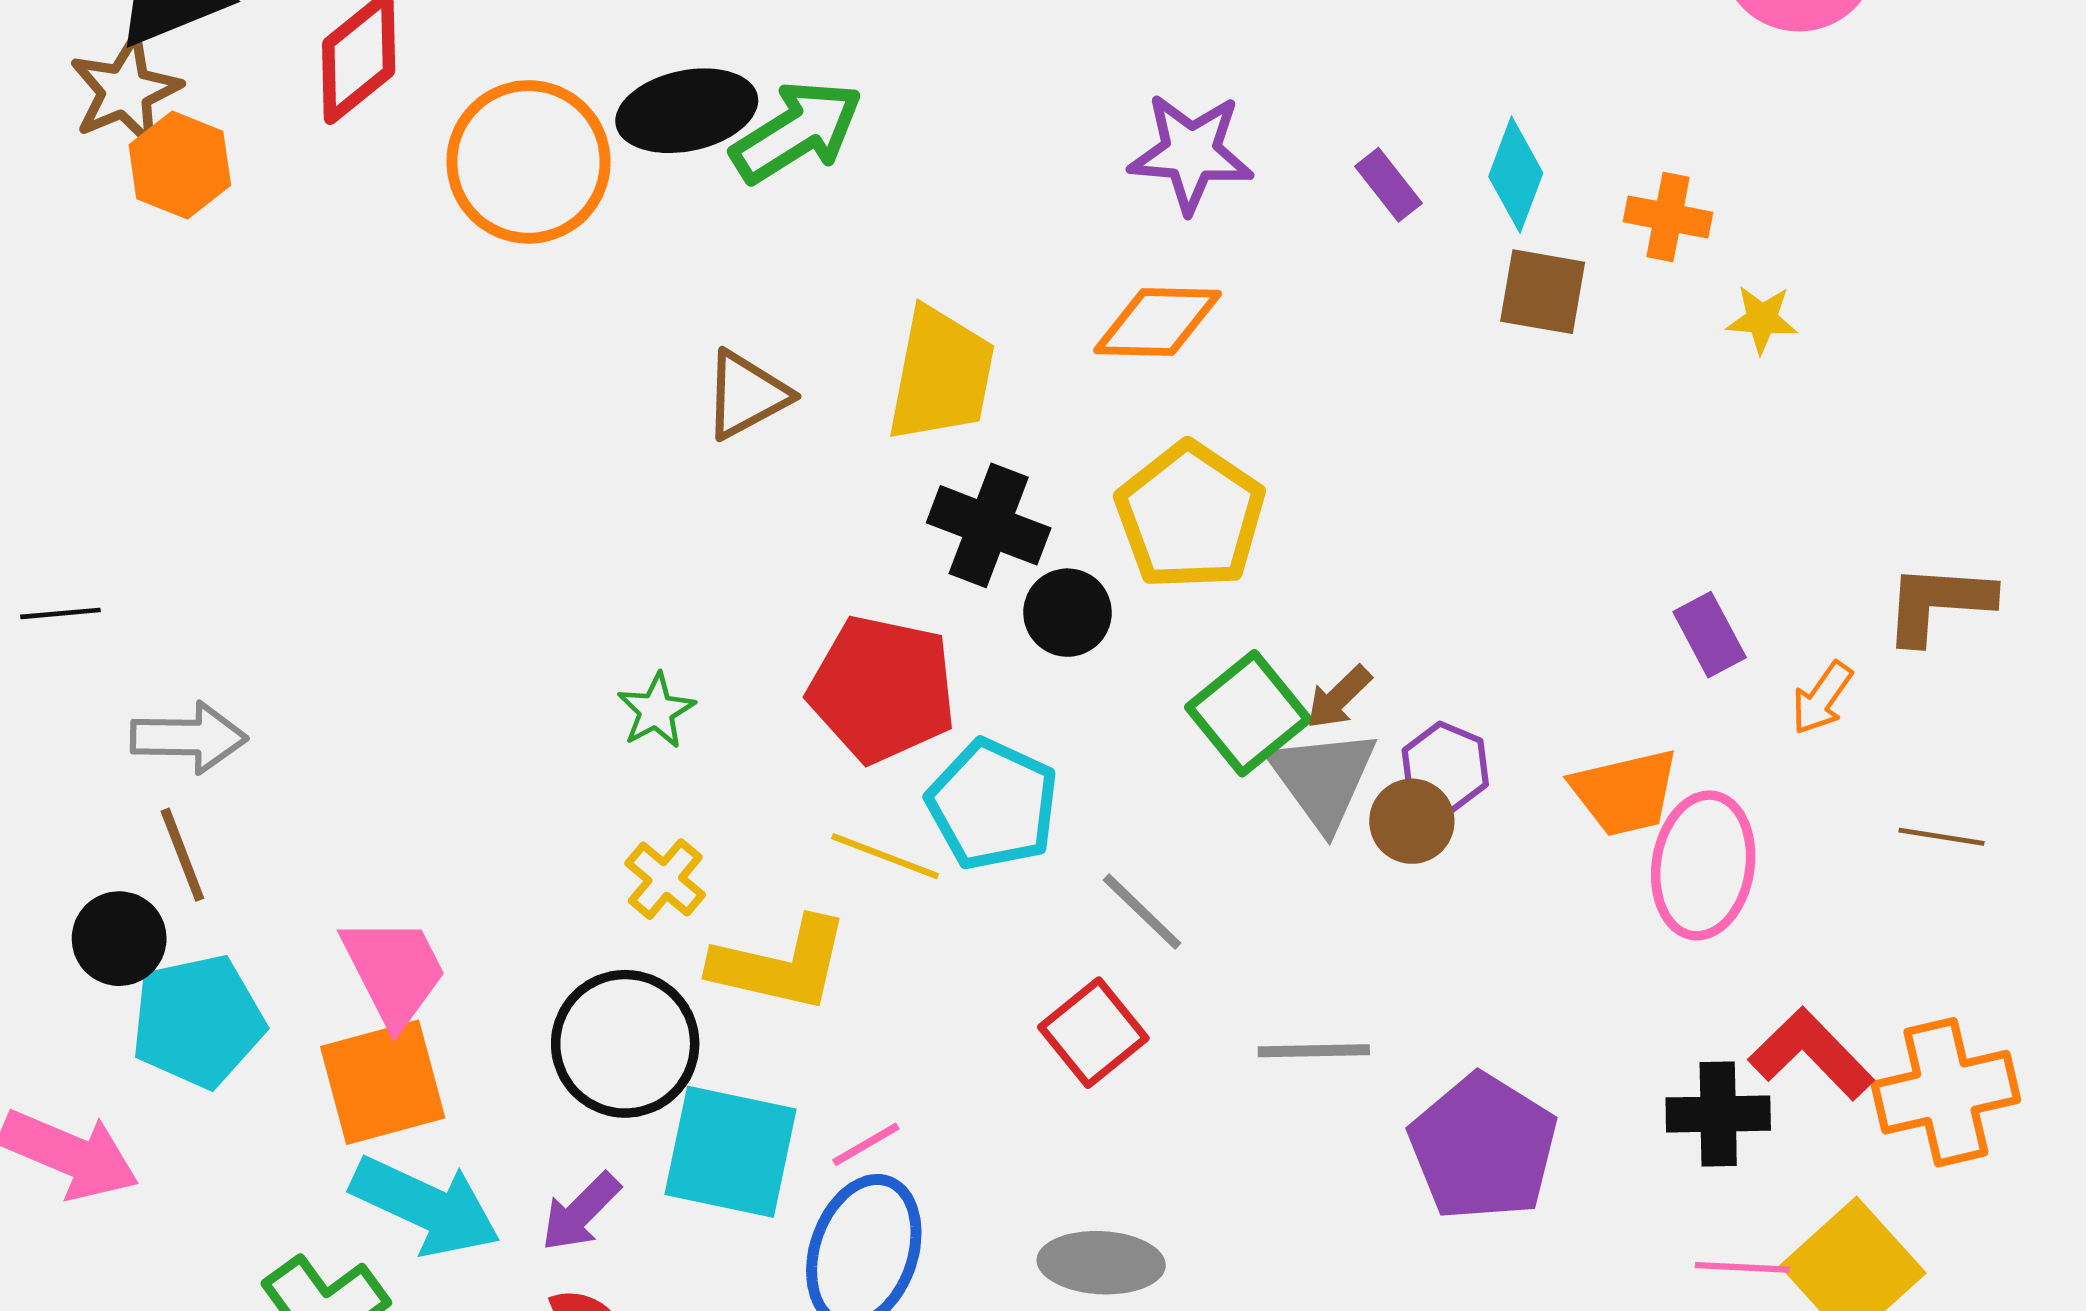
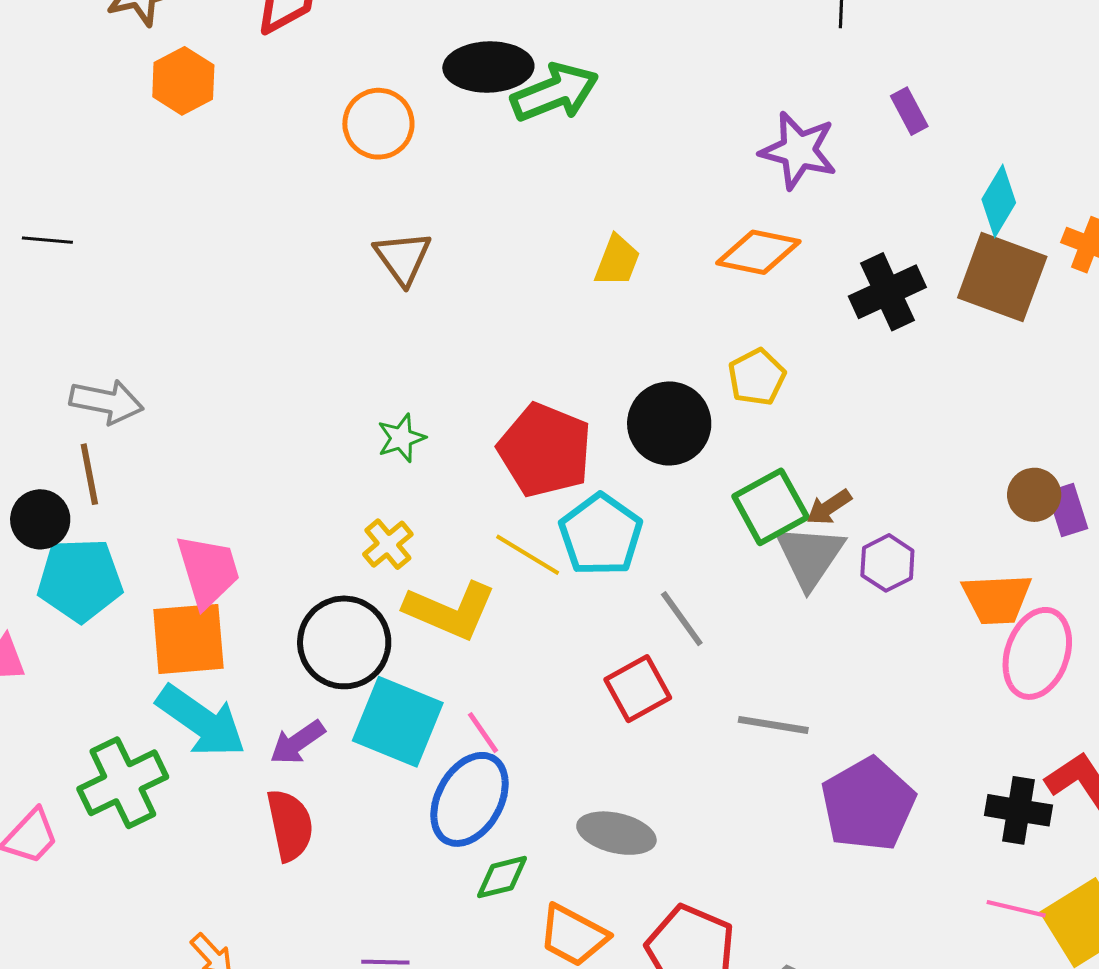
orange circle: (529, 162) -> (378, 124), moved, size x0.7
orange hexagon: (180, 165) -> (183, 81), moved
purple rectangle: (1388, 185) -> (909, 111), moved
brown square: (1543, 292) -> (1002, 277), size x1.5
yellow trapezoid: (941, 375) -> (617, 261), size x0.6
brown triangle: (746, 395) -> (403, 258), moved, turned -48
yellow pentagon: (1190, 516) -> (757, 377), size x0.6
black cross: (989, 525) -> (887, 292), moved, turned 34
black line: (60, 613) -> (47, 240), moved
black circle: (1068, 613) -> (669, 423), size x1.5
brown circle: (1412, 821) -> (1034, 495), moved
pink line: (866, 1144) -> (483, 733), turned 75

